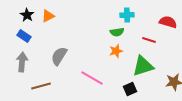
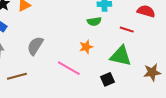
orange star: (116, 51) -> (86, 47), moved
green triangle: (143, 66) -> (121, 56), turned 30

